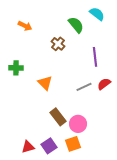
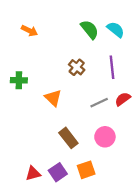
cyan semicircle: (97, 14) -> (116, 29), moved
brown cross: (58, 44) -> (77, 67), moved
pink circle: (78, 124) -> (105, 137), moved

